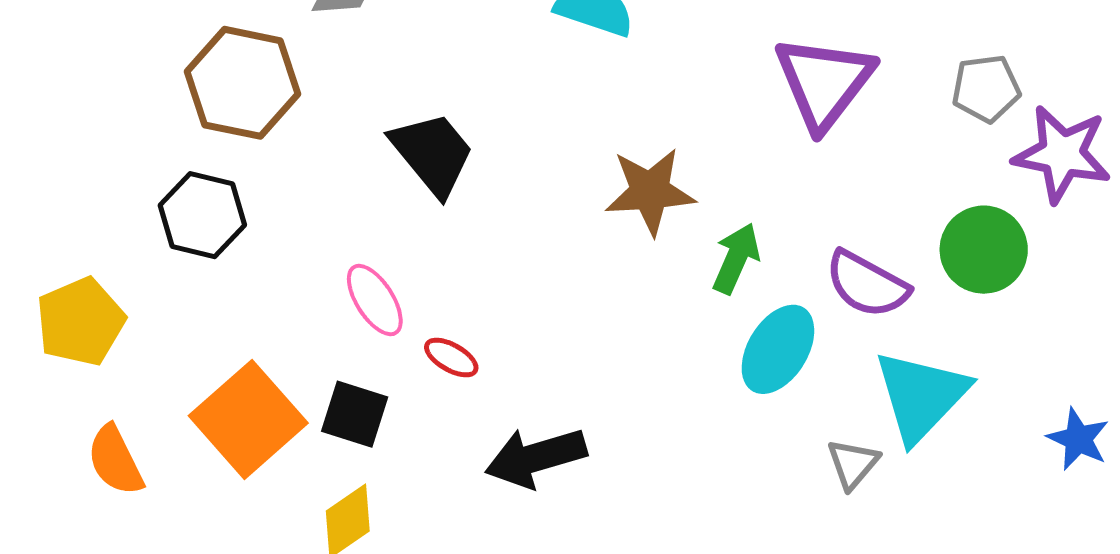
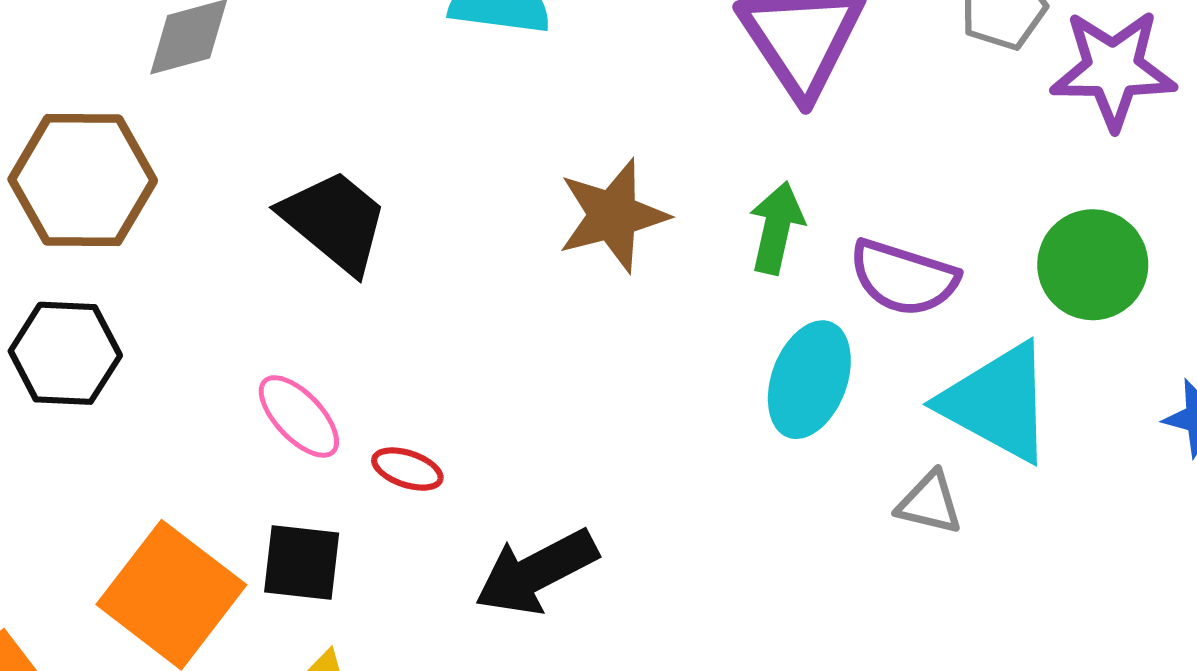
green circle: (984, 250) -> (1093, 265), moved
green arrow: (736, 258) -> (776, 228), moved
cyan triangle: (921, 396) -> (997, 402), turned -34
gray triangle: (853, 464) -> (930, 503), turned -46

